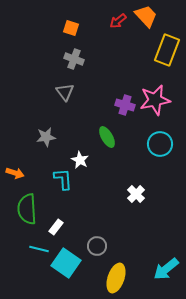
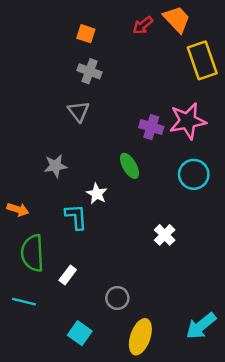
yellow rectangle: (167, 50) -> (202, 60), turned -40
cyan line: (39, 249) -> (24, 302), moved
cyan square: (66, 263) -> (80, 333), moved, size x0.7

